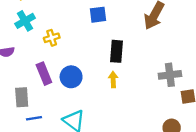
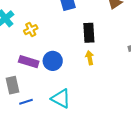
purple rectangle: (44, 74) -> (29, 62), turned -42

